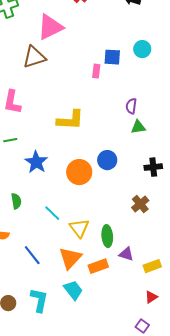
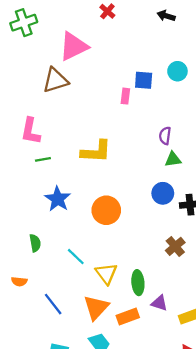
green line: (10, 140) -> (43, 159), moved
blue circle: (107, 160) -> (163, 193), moved

